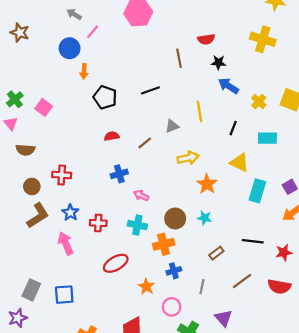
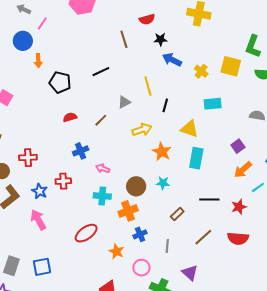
black line: (233, 128) -> (165, 105), moved
cyan rectangle: (257, 191) -> (196, 158), moved
red cross: (98, 223) -> (63, 181), moved

